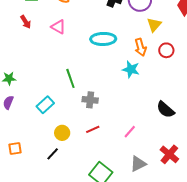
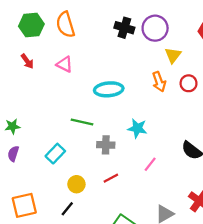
cyan ellipse: (103, 39) -> (109, 89), moved
cyan star: (131, 69) -> (137, 128), moved
green line: (70, 78) -> (82, 122), turned -54
pink line: (130, 132) -> (150, 164), moved
orange square: (15, 149) -> (24, 205), size x1.6

